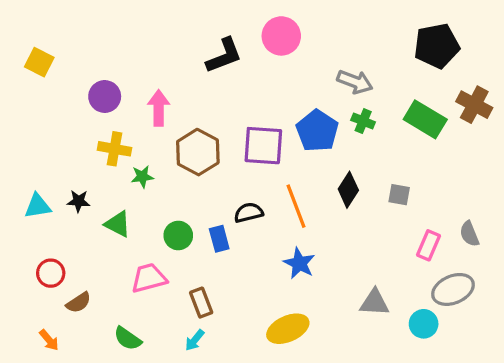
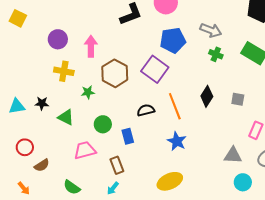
blue pentagon: (317, 131) -> (173, 40), moved, turned 30
purple square: (263, 146) -> (155, 69), turned 32
green star: (142, 177) -> (88, 92), moved
blue rectangle: (219, 239) -> (128, 136), moved
gray triangle: (375, 303) -> (233, 155), moved
cyan circle: (424, 324) -> (243, 182), moved

